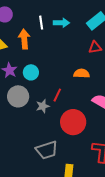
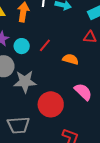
red line: (57, 95) -> (45, 45), moved
gray star: (43, 106) -> (25, 82), size x1.6

